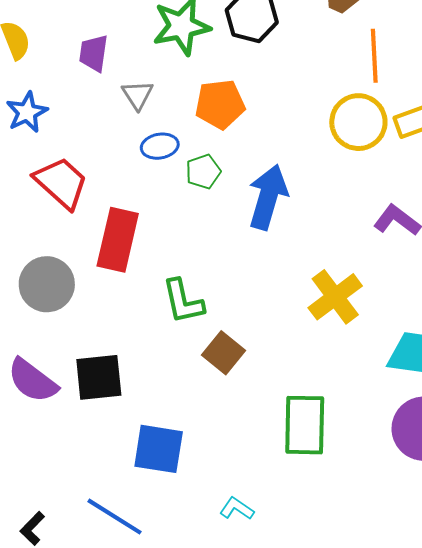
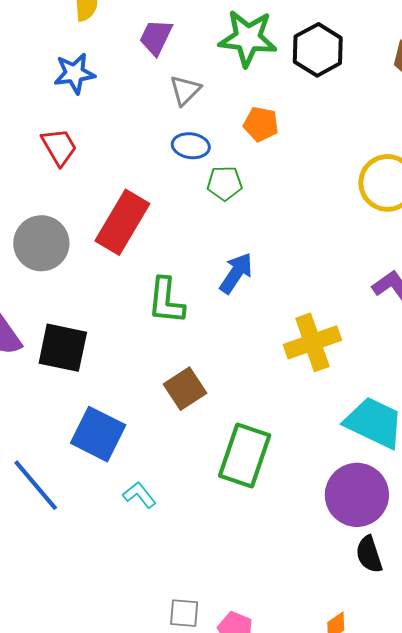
orange pentagon: (220, 104) -> (261, 124), size x0.7
red trapezoid: (61, 183) -> (59, 147), moved, size x0.7
blue arrow: (268, 197) -> (236, 273), moved, size x0.7
brown square: (223, 353) -> (185, 389), moved
cyan L-shape: (237, 509) -> (139, 495), moved

